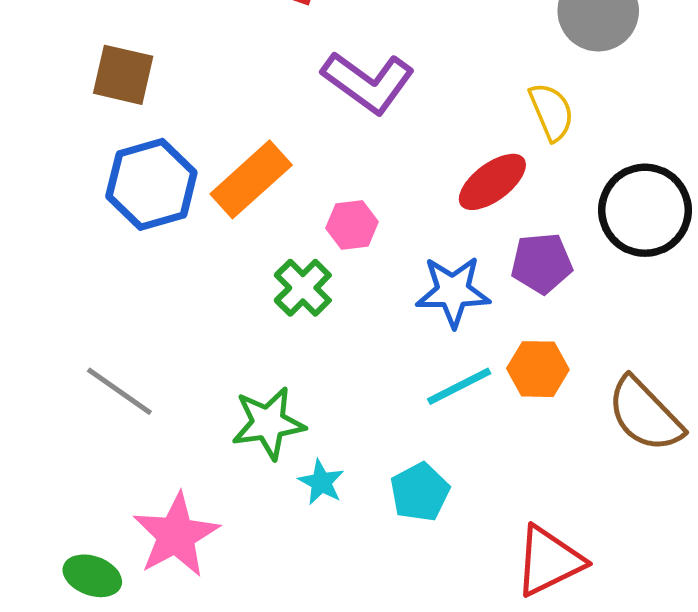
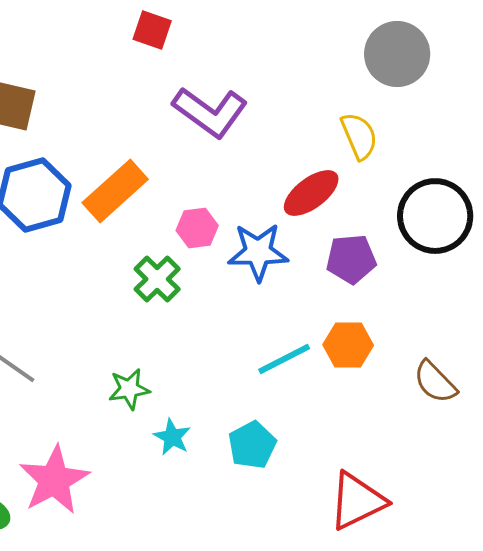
blue star: (453, 291) -> (258, 252), moved
brown semicircle: (645, 415) -> (435, 382), size x0.7
green star: (268, 423) -> (129, 389), size x0.7

